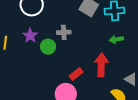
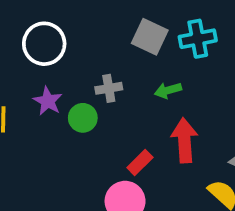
green arrow: (116, 39) -> (168, 90), moved

